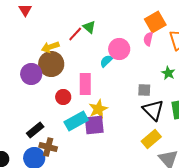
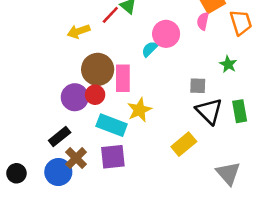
brown circle: (51, 64) -> (98, 69), moved
purple circle: (31, 74) -> (75, 97), moved
cyan rectangle: (76, 121) -> (112, 125), turned 50
purple square: (94, 125) -> (113, 157), moved
yellow rectangle: (151, 139) -> (184, 144), moved
brown cross: (48, 147) -> (76, 158), turned 30

